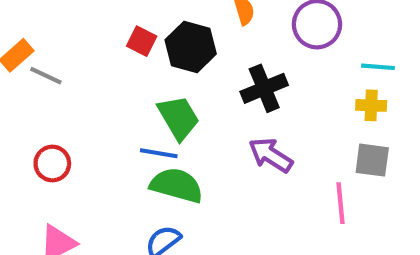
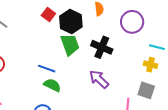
black cross: (264, 88) -> (102, 47), turned 35
green trapezoid: (179, 118) -> (70, 45), moved
green semicircle: (177, 185) -> (52, 85), size x0.7

